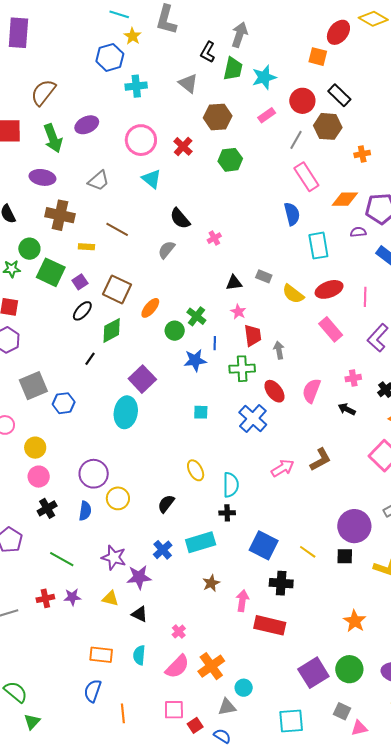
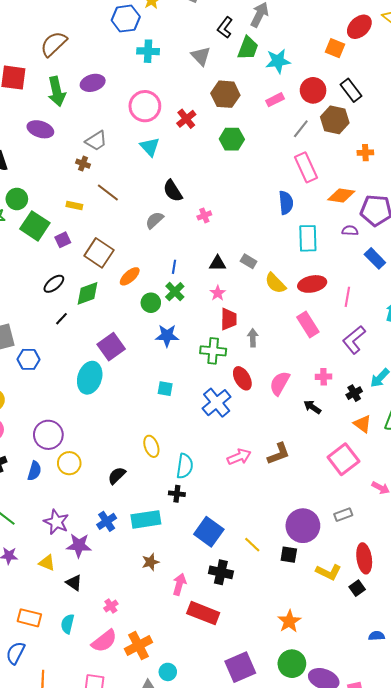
brown cross: (60, 215) -> (83, 164), moved, size x0.5
black ellipse: (82, 311) -> (54, 284), moved
blue line: (215, 343) -> (174, 267), moved
green circle: (349, 669) -> (292, 664), moved

